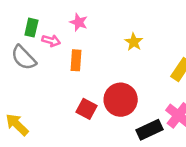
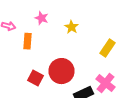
pink star: (79, 22) -> (42, 18), moved

